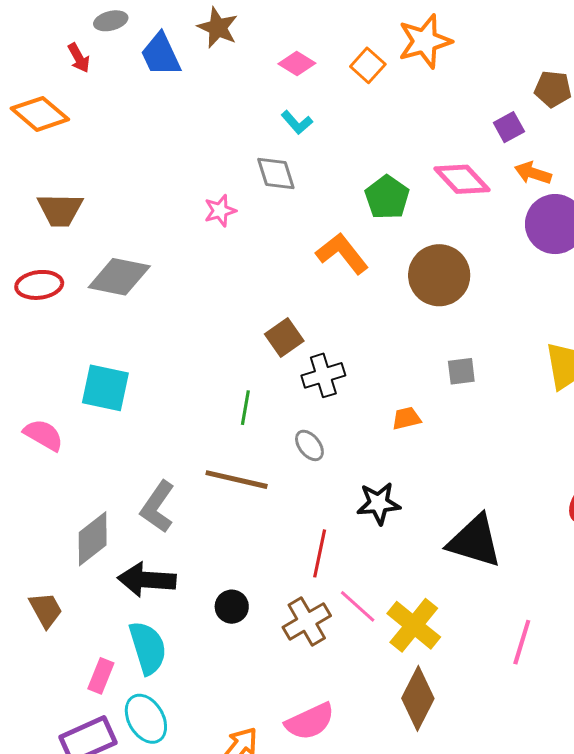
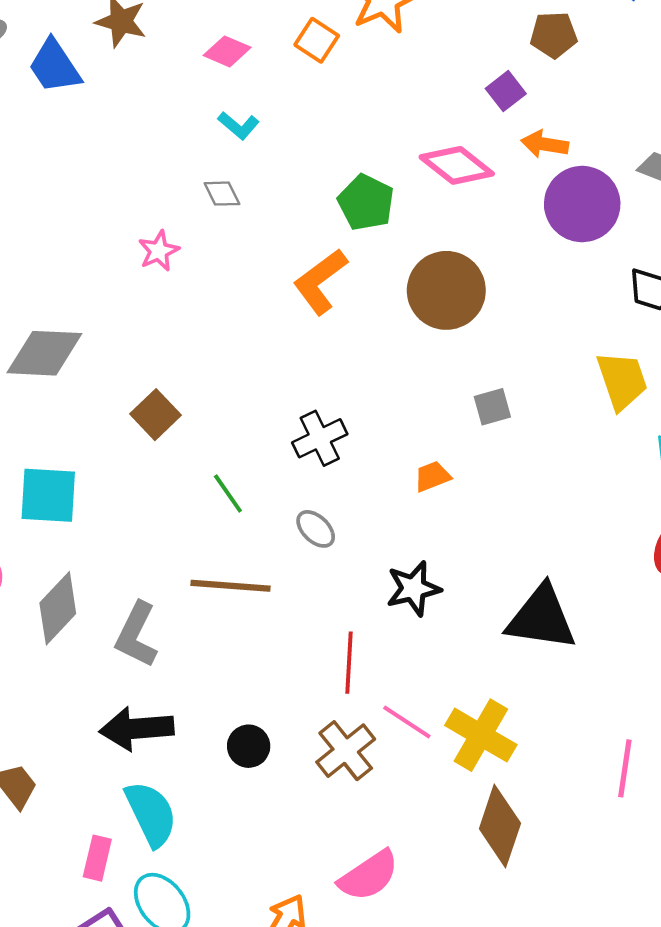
gray diamond: (276, 174) -> (222, 194), size x0.7
orange L-shape: (342, 253) -> (320, 281), turned -80
brown square: (284, 338) -> (155, 415), moved
green line: (245, 408) -> (228, 494), turned -36
gray diamond: (93, 539) -> (58, 608), moved
pink line: (522, 642) -> (625, 768), moved

